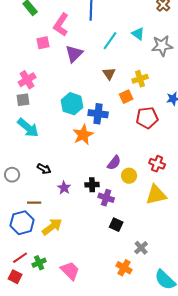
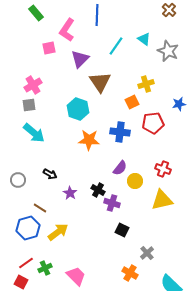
gray star: (162, 46) -> (168, 51), turned 30
brown triangle: (109, 74) -> (100, 82), moved, size x1.6
blue cross: (98, 114) -> (120, 132), moved
orange star: (83, 135) -> (89, 140), turned 30
black cross: (92, 185) -> (98, 190), turned 32
brown line: (34, 203) -> (40, 208), turned 32

